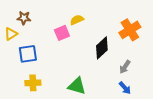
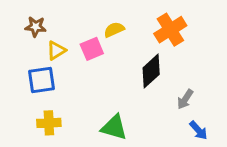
orange cross: (130, 30) -> (170, 30), moved
yellow triangle: (11, 34) -> (56, 50), moved
blue arrow: (125, 88) -> (198, 130), moved

